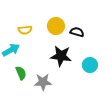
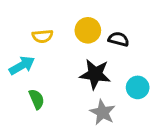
gray star: (43, 82) -> (102, 112), moved, turned 30

